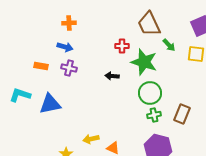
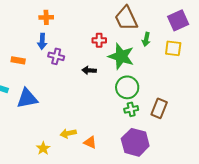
green arrow: (169, 45) -> (146, 39), turned 56
blue arrow: (65, 47) -> (42, 41), turned 77
purple cross: (69, 68) -> (56, 56), moved

